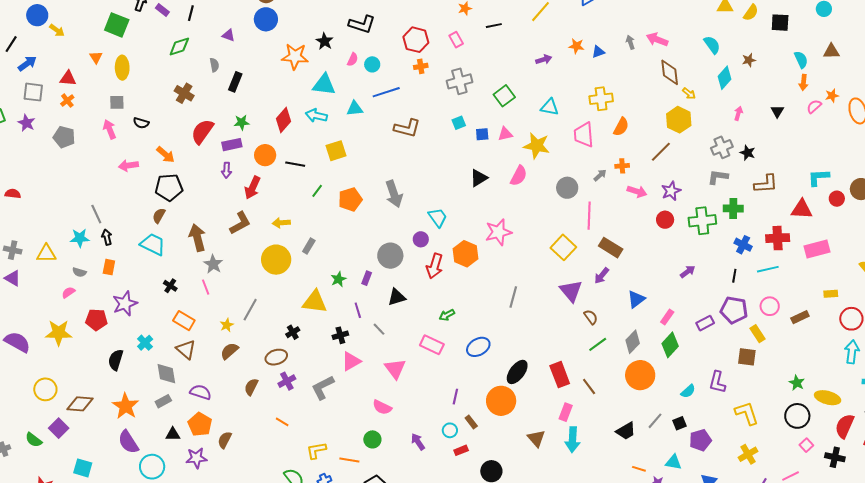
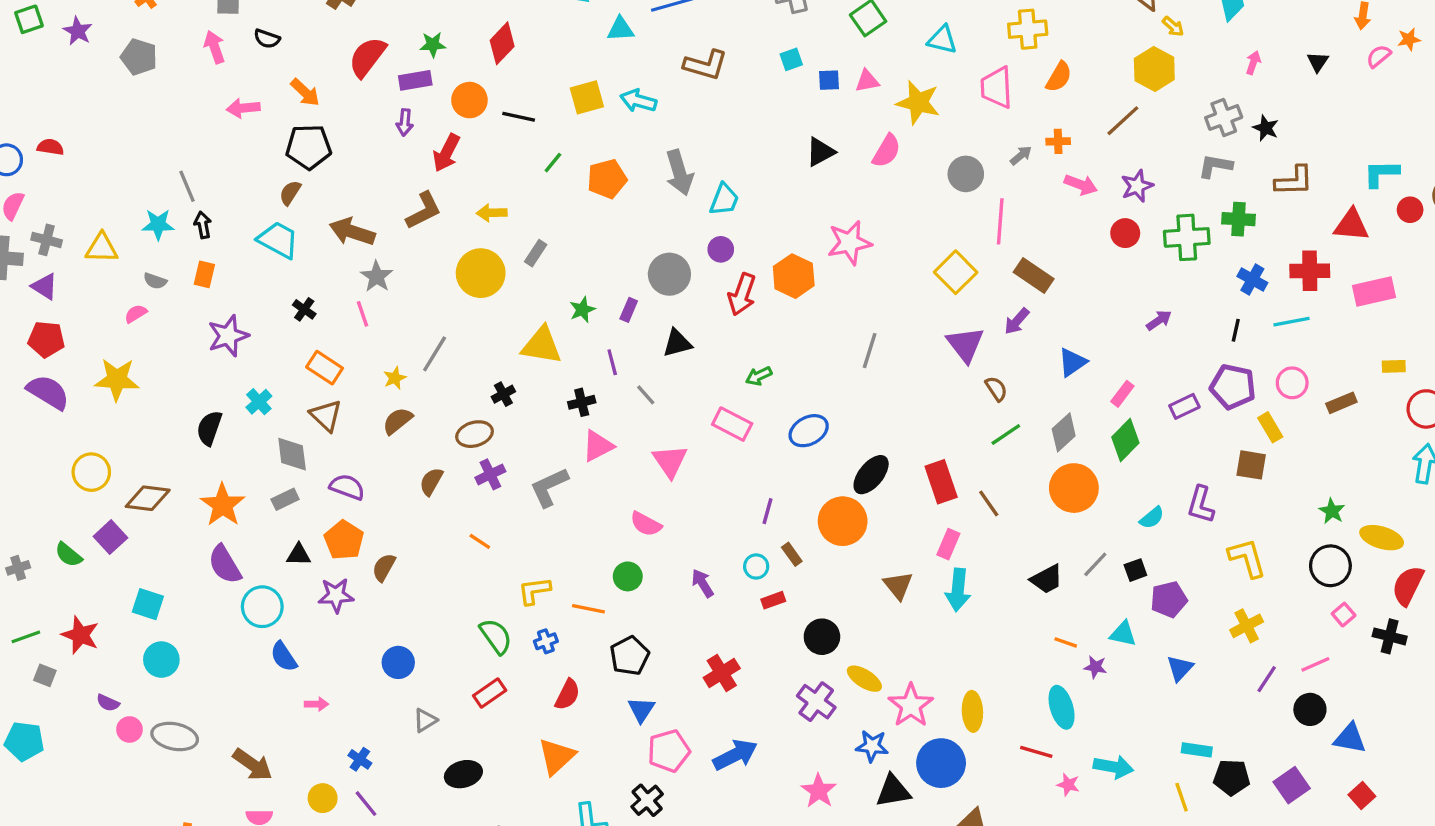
cyan arrow: (316, 116) -> (638, 101), moved
cyan trapezoid: (438, 217) -> (724, 199), moved, turned 55
brown arrow: (197, 238) -> (352, 232), turned -60
red pentagon: (96, 320) -> (46, 339), moved

